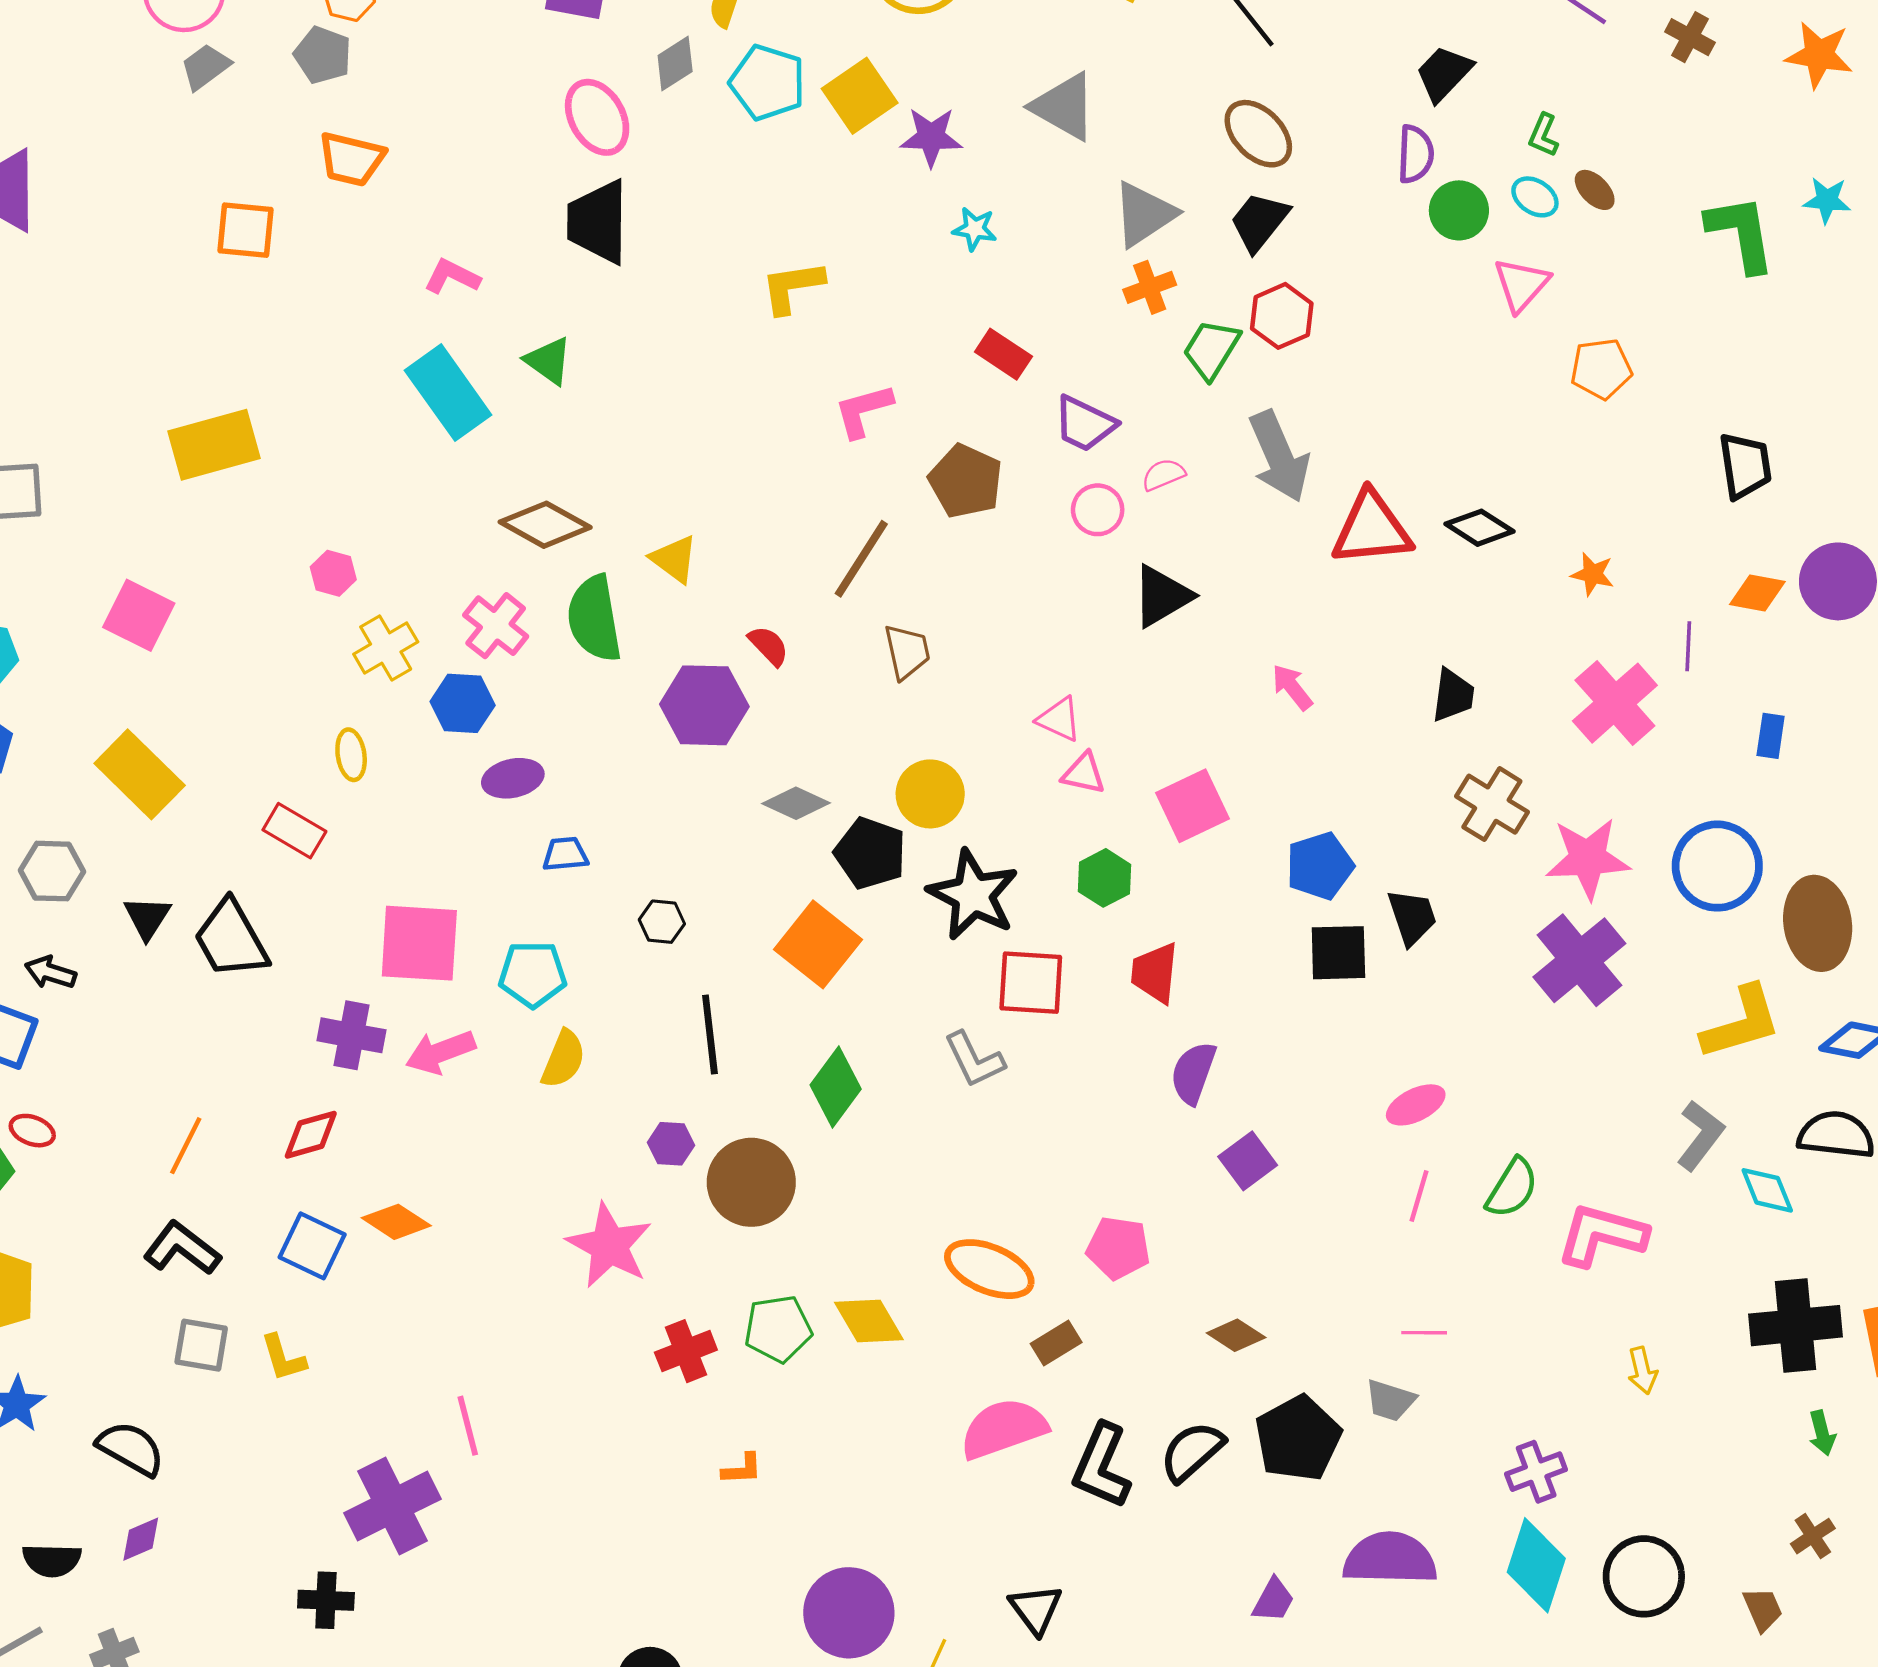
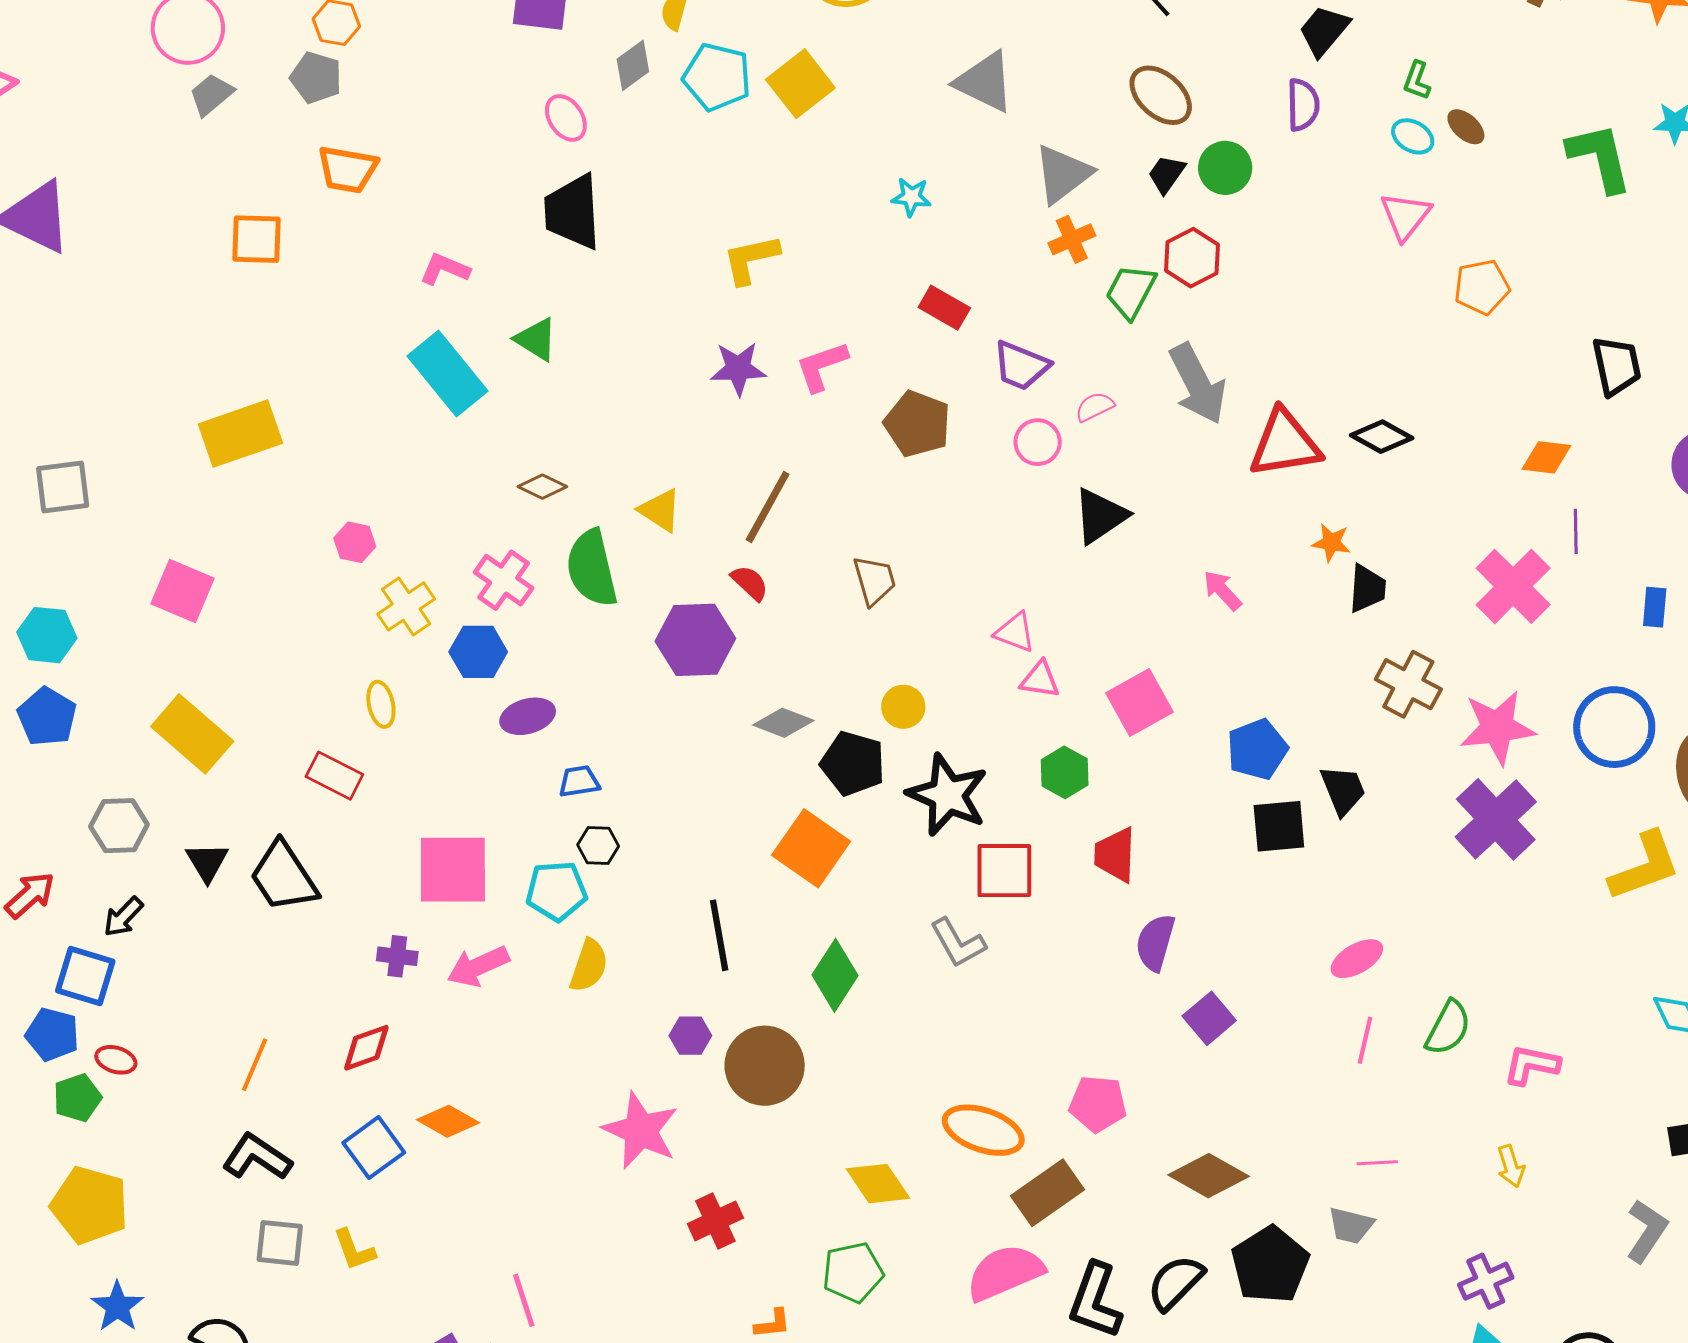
pink ellipse: (597, 117) -> (566, 118), size x0.7
purple star: (931, 137) -> (738, 369), moved
green circle: (1459, 210) -> (1225, 168), moved
black trapezoid: (1259, 222) -> (1166, 174), size x0.7
brown diamond: (545, 525) -> (542, 487), size x0.6
brown line: (861, 559) -> (768, 507), moved
orange star: (1593, 574) -> (1331, 543), moved
orange diamond: (1757, 593) -> (1546, 457), moved
yellow circle: (930, 794) -> (903, 707), size x0.7
black hexagon: (662, 922) -> (598, 846), moved
black arrow: (50, 972) -> (123, 917), turned -60
purple cross: (352, 1035) -> (397, 956), size x0.7
gray L-shape: (1700, 1135) -> (1647, 1231), moved
pink L-shape: (1602, 1235) -> (1531, 1065), size x0.7
blue square: (312, 1246) -> (374, 1148), turned 32
green pentagon: (778, 1329) -> (853, 1272), moved
brown diamond: (1236, 1335) -> (1209, 1176), size x1.5
brown rectangle: (1056, 1343) -> (1047, 1193), size x1.6
yellow arrow: (1642, 1371) -> (1511, 1166), moved

